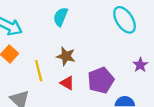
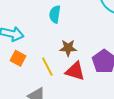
red triangle: (67, 83) -> (75, 71), size x1.5

